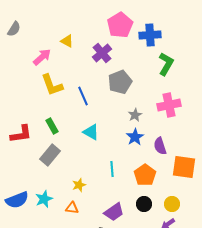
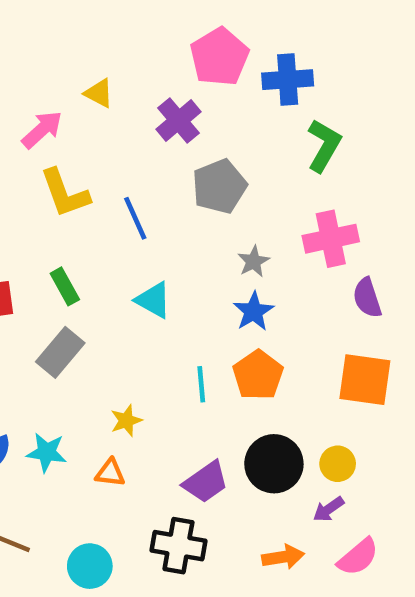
purple semicircle: (160, 146) -> (367, 298), moved
orange pentagon: (145, 175) -> (258, 375), moved
cyan star: (44, 199) -> (47, 452), turned 30
black circle: (144, 204) -> (274, 464), size x1.6

